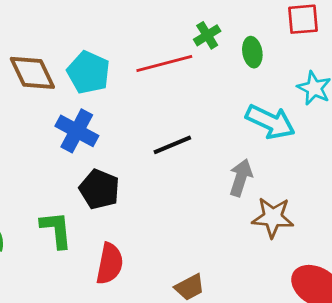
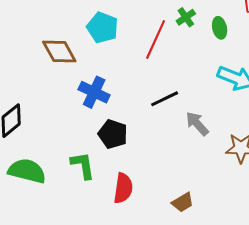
red line: (164, 63) -> (156, 40), turned -48
cyan pentagon: (88, 72) -> (102, 28), moved
gray arrow: (241, 178) -> (197, 124), moved, turned -56

